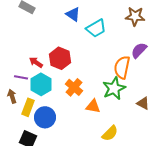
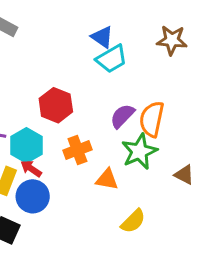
blue triangle: (73, 14) -> (102, 37), moved
purple semicircle: (139, 50) -> (122, 116), moved
red arrow: (36, 62) -> (31, 169), moved
orange cross: (74, 87) -> (77, 150), turned 30

